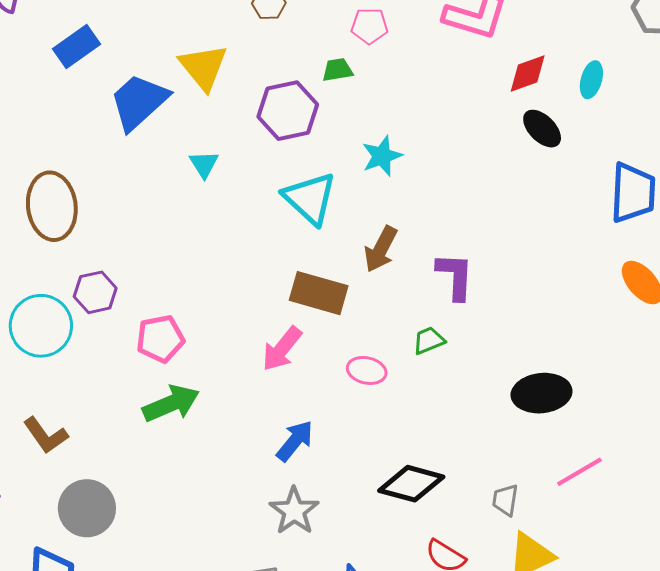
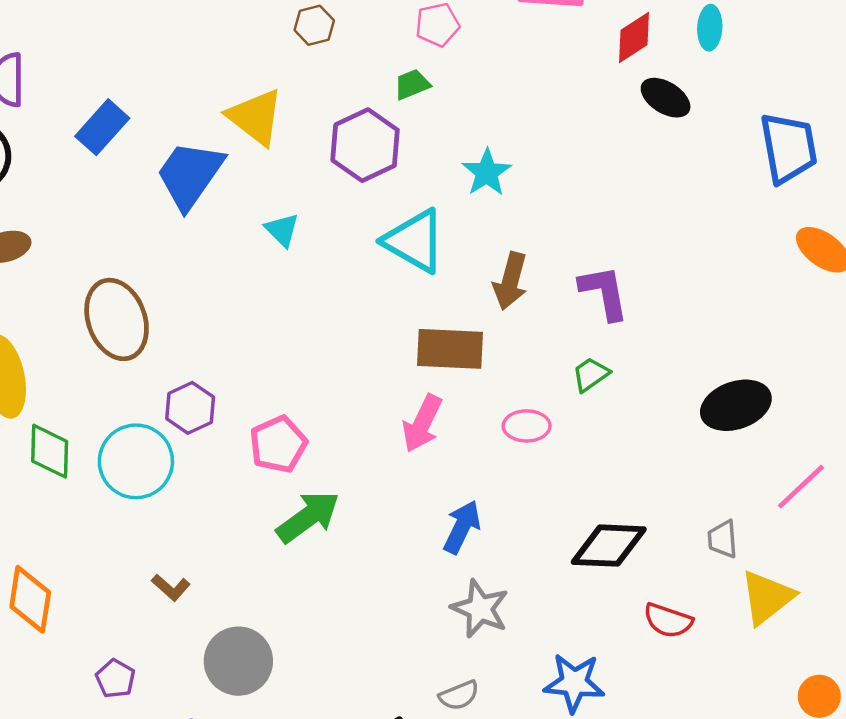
brown L-shape: (46, 435) -> (171, 587), size x0.7

